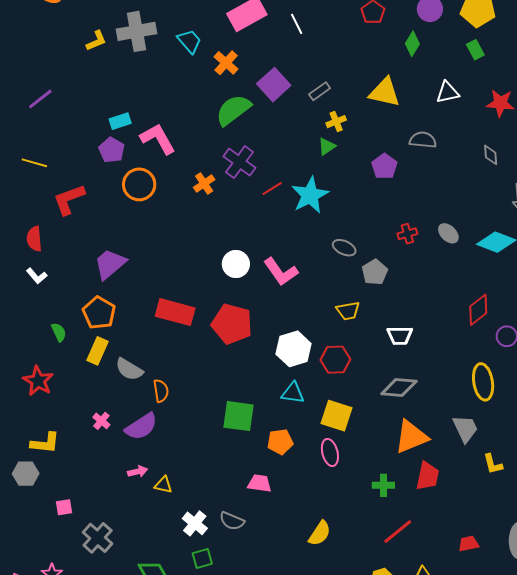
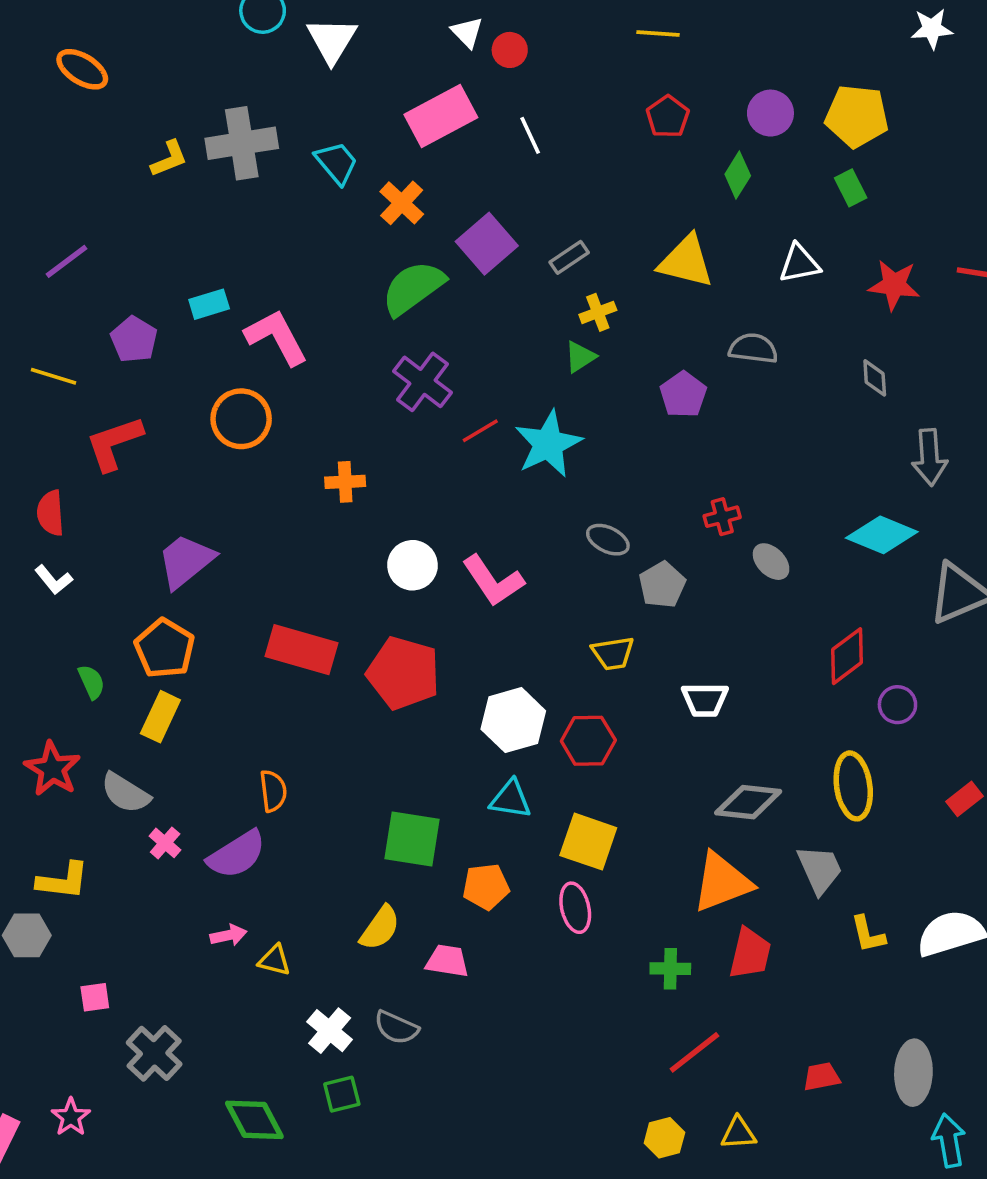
purple pentagon: (112, 150) -> (134, 339), moved
orange cross: (204, 183) -> (345, 482), moved, turned 30
gray ellipse: (448, 233) -> (771, 562), moved
gray semicircle: (129, 369) -> (125, 793), moved
gray diamond: (399, 388) -> (748, 802), moved
yellow semicircle: (320, 533) -> (380, 928), moved

